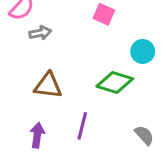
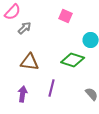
gray arrow: (40, 33) -> (25, 28), turned -32

